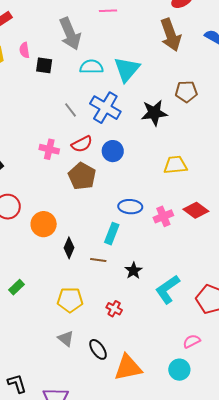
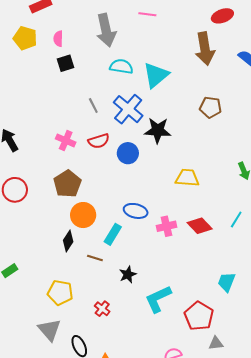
black square: (44, 65) -> (65, 63), moved, turned -36
black star: (154, 113) -> (158, 130), moved
brown pentagon: (82, 176) -> (67, 184), moved
orange circle: (44, 224) -> (83, 215), moved
gray triangle: (66, 339) -> (49, 330), size x1.4

